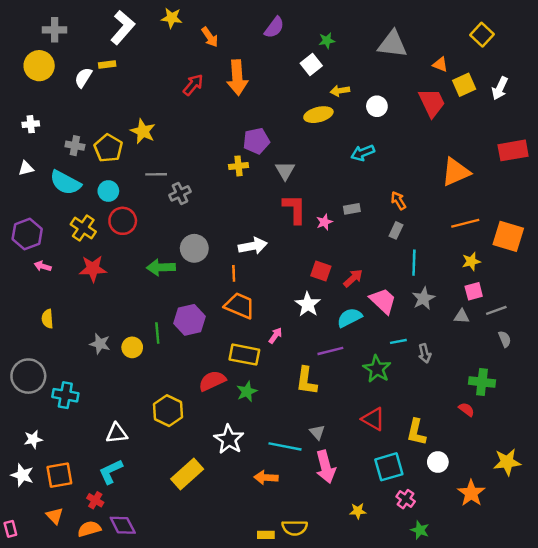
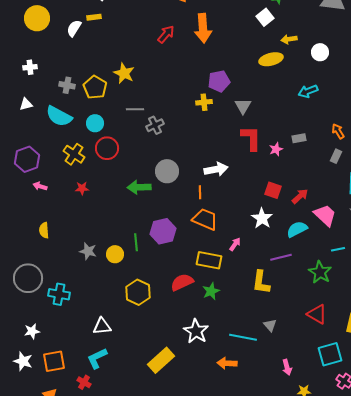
red star: (93, 269) -> (82, 188), size x0.6
yellow hexagon: (168, 411) -> (138, 292), moved
pink arrow: (326, 467) -> (287, 367), moved, size x0.6

